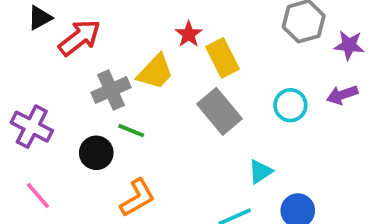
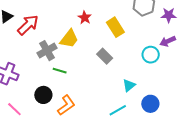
yellow rectangle: (223, 58) -> (115, 27), moved
cyan circle: (290, 105) -> (151, 55), moved
gray rectangle: (220, 111) -> (105, 56), size x0.7
black circle: (96, 153) -> (43, 95), moved

